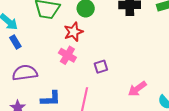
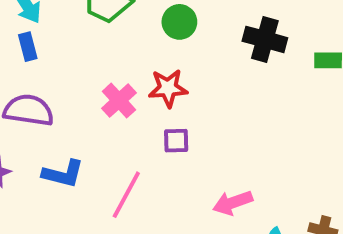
red star: (73, 32) -> (168, 88), moved

